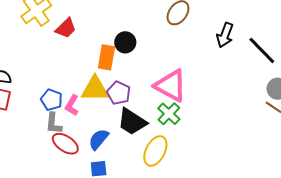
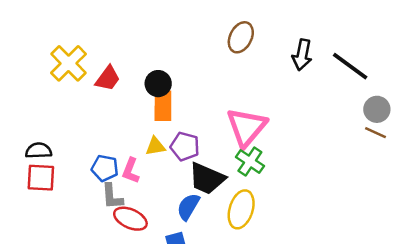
black circle: (125, 42) -> (158, 84), moved
pink triangle: (171, 86) -> (246, 127), turned 51
yellow triangle: (95, 89) -> (155, 146), size x0.6
blue semicircle: (99, 139) -> (188, 207), moved

